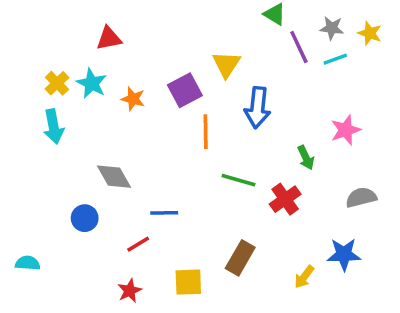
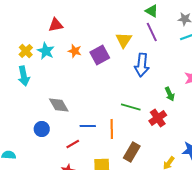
purple line: (299, 47) -> (152, 32), moved
orange star: (133, 99) -> (75, 51), moved
orange line: (206, 132) -> (112, 129), moved

